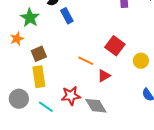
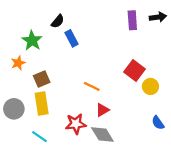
red square: (115, 46) -> (134, 70), moved
red triangle: (104, 76) -> (102, 110), moved
gray circle: (19, 99) -> (14, 109), moved
cyan line: (46, 107) -> (39, 137), moved

